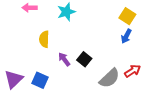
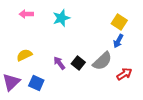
yellow semicircle: (44, 39) -> (24, 55), moved, turned 63
gray semicircle: (109, 78) -> (102, 61), moved

